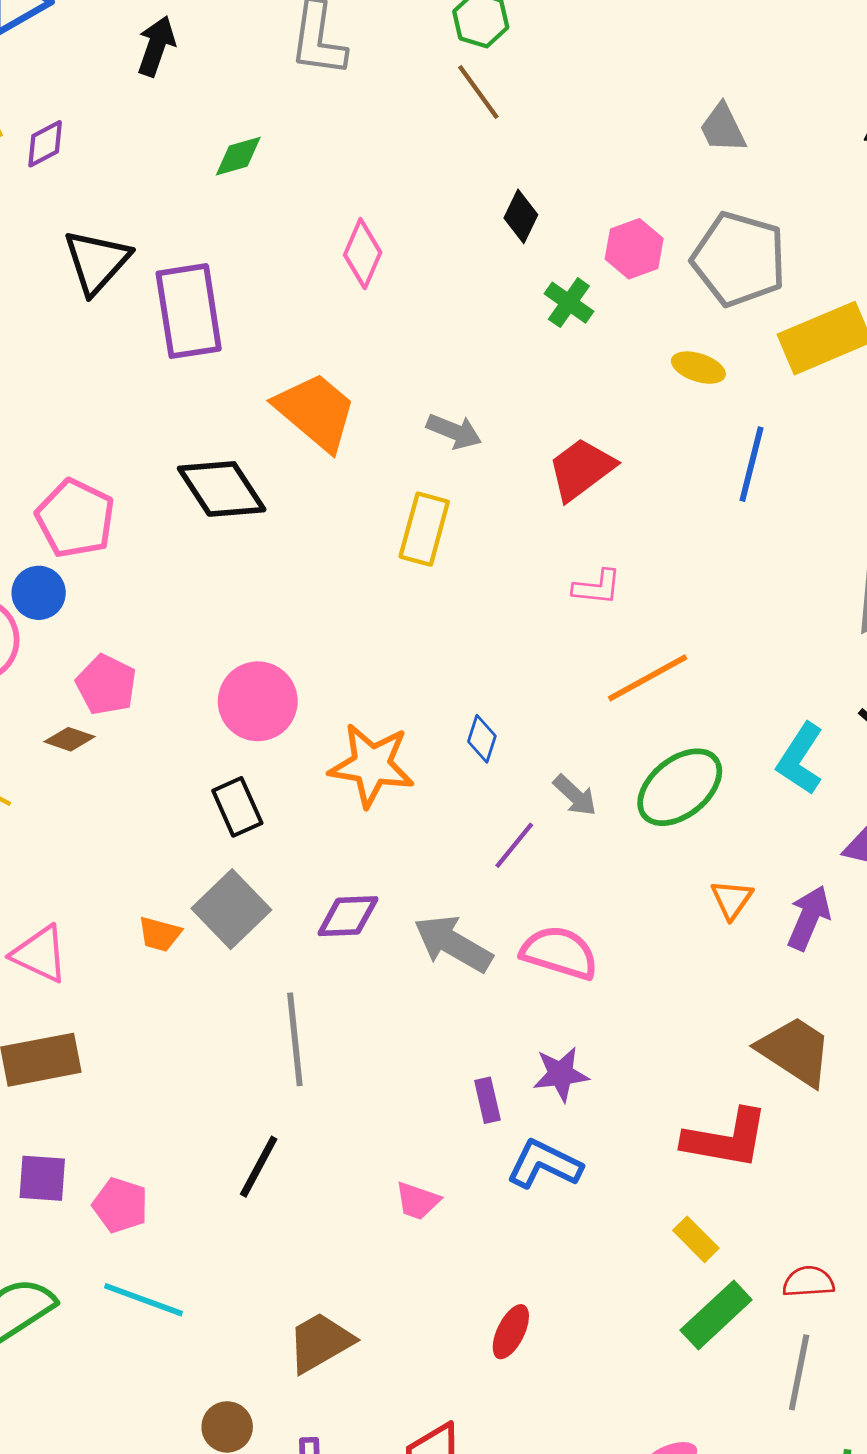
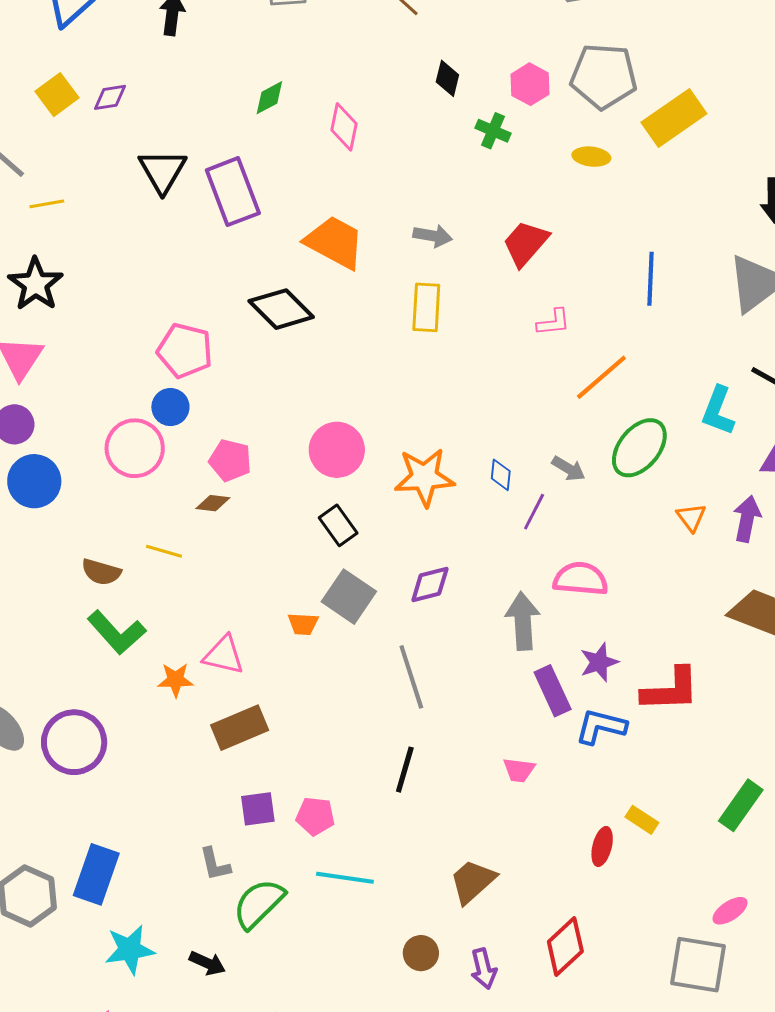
purple diamond: (45, 144) -> (110, 97), turned 30
green diamond: (238, 156) -> (269, 98), moved
blue line: (751, 464) -> (650, 279), moved
blue diamond: (482, 739) -> (501, 475), moved
gray arrow: (453, 944) -> (523, 621), moved, turned 68
purple rectangle: (487, 1100) -> (553, 691), size x1.6
red L-shape: (726, 1139) -> (670, 690), moved
yellow rectangle: (696, 1239) -> (642, 820), moved

